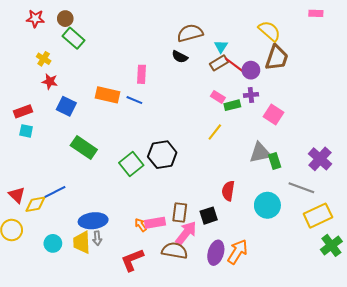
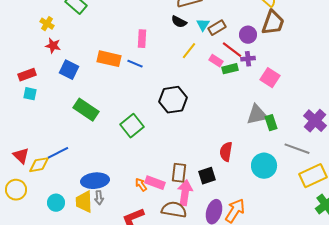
cyan triangle: (221, 46) -> (203, 25), moved
red line: (234, 65) -> (232, 50), moved
yellow line: (215, 132) -> (189, 51), moved
black hexagon: (162, 155) -> (173, 100), moved
pink rectangle: (155, 223) -> (155, 183), turned 30
pink arrow: (186, 233) -> (185, 193), turned -30

